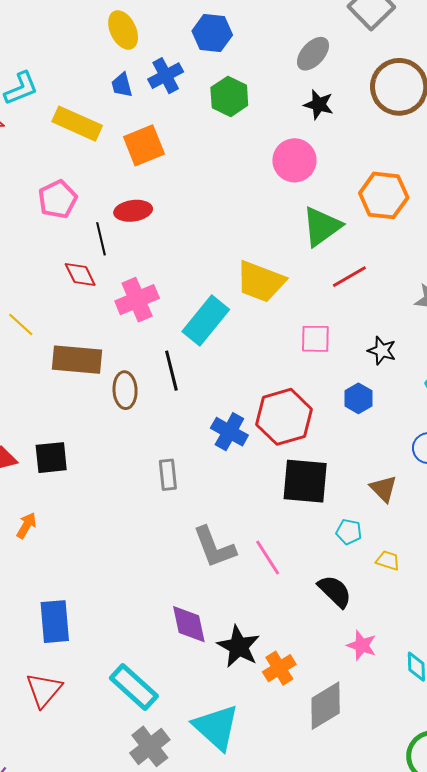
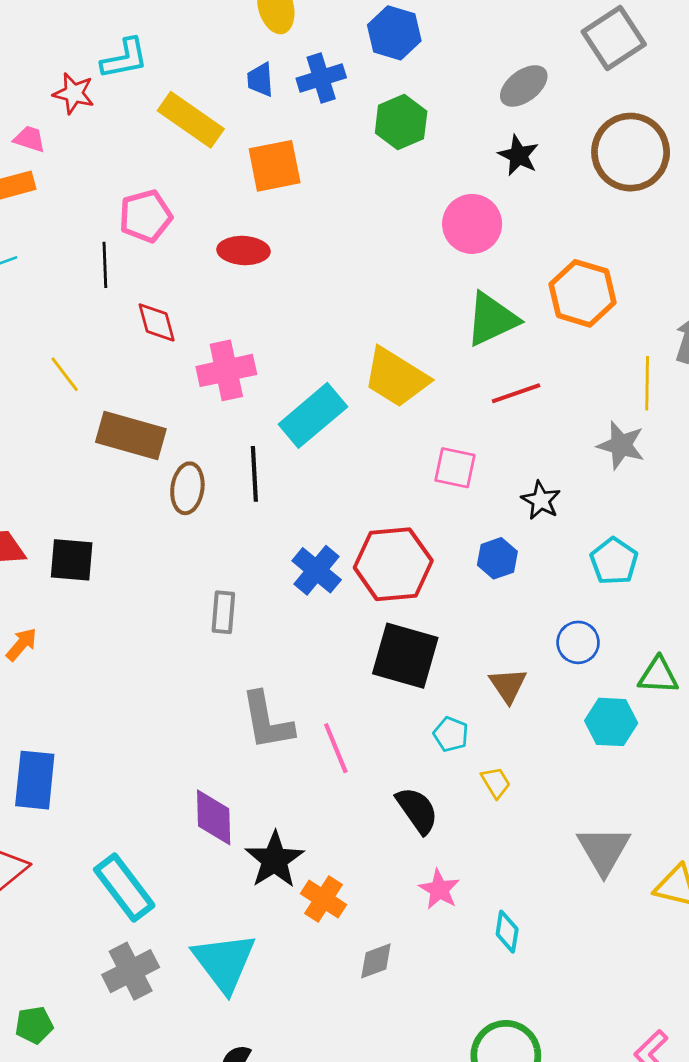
black line: (101, 239) -> (105, 265), moved
yellow trapezoid: (388, 560) -> (496, 783), turned 30
orange cross: (279, 668) -> (323, 899), turned -36
gray diamond: (326, 706) -> (376, 961), size x0.6

